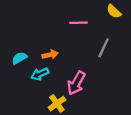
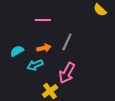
pink line: (79, 23) -> (43, 20), moved
gray line: (104, 48) -> (67, 42), moved

